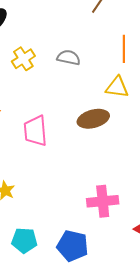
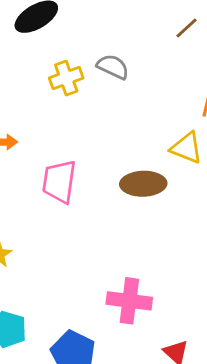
gray semicircle: (69, 58) -> (113, 67), moved

